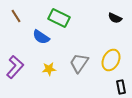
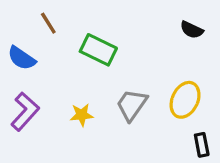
brown line: (16, 16) -> (48, 23), moved
green rectangle: (59, 18) -> (98, 50), moved
blue semicircle: (41, 37) -> (22, 58), moved

